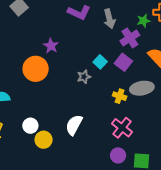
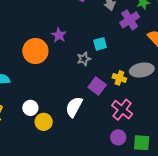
purple star: (51, 46) -> (59, 35), moved
cyan square: (100, 62) -> (100, 44), turned 32
purple square: (123, 62) -> (97, 86), moved

